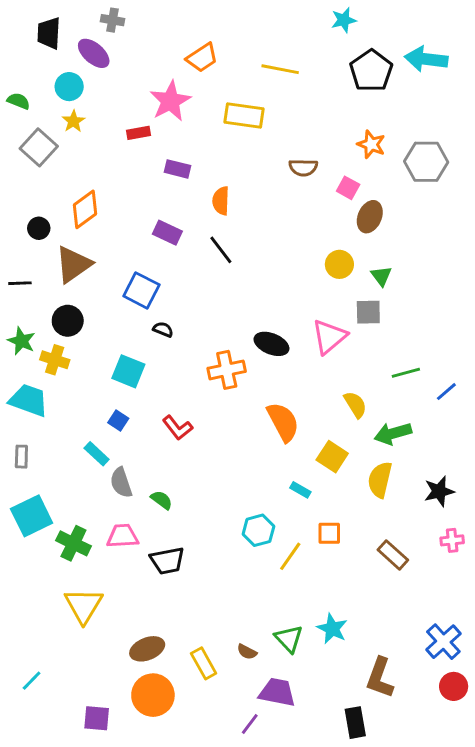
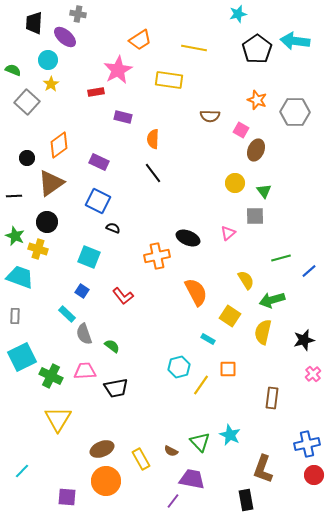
purple rectangle: (167, 233) -> (99, 162), moved
pink triangle: (329, 337) -> (228, 233), size x0.6
pink cross: (452, 540) -> (313, 374), turned -35
brown rectangle: (393, 555) -> (272, 398), moved, turned 55
blue cross: (443, 642) -> (307, 444), turned 30

